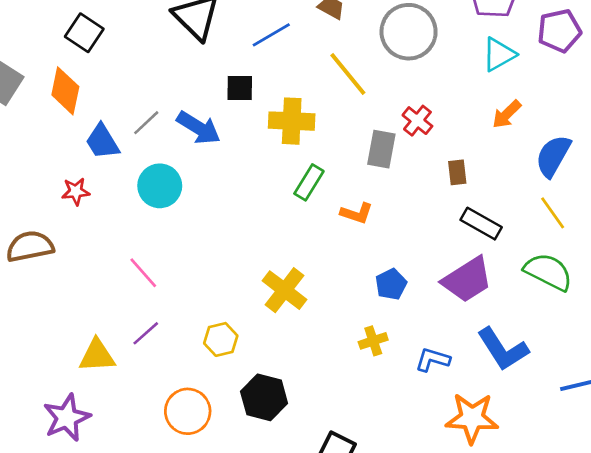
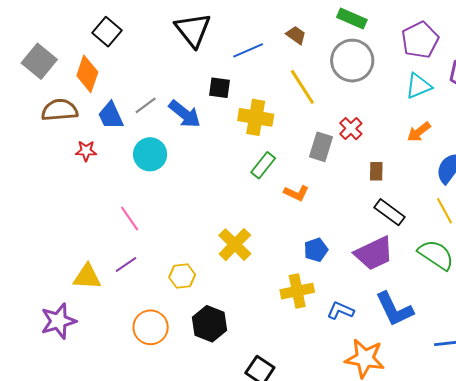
brown semicircle: (30, 246) -> (60, 110), moved
yellow cross: (373, 341) -> (297, 291), size x1.5

